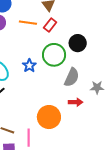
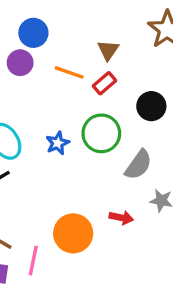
black circle: (78, 43) -> (151, 106), moved
gray semicircle: (72, 77) -> (138, 165), moved

